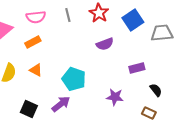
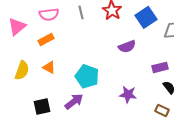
purple semicircle: (105, 44) -> (127, 46), moved
purple rectangle: (137, 68) -> (160, 67), moved
black square: (29, 109) -> (42, 106), turned -36

